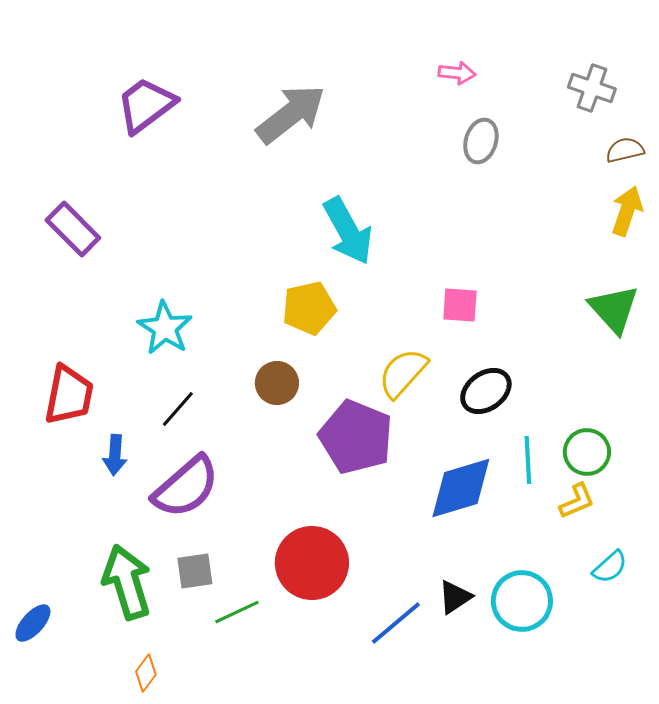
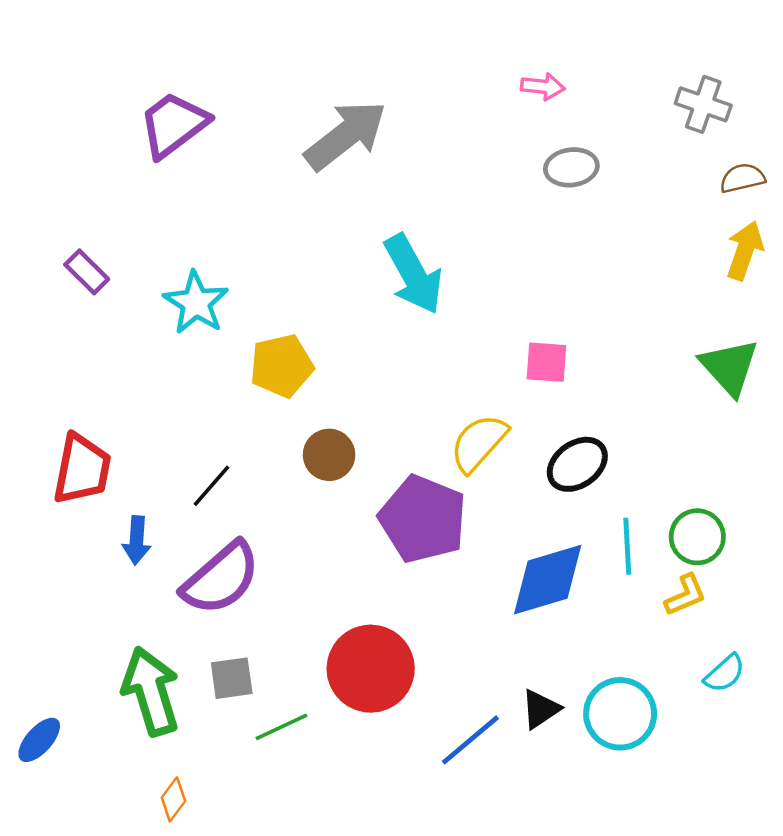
gray ellipse: (481, 141) -> (571, 167), turned 66
purple rectangle: (73, 229) -> (87, 272), size x0.7
yellow pentagon: (309, 308) -> (282, 366), moved
cyan star: (165, 328) -> (196, 303), moved

